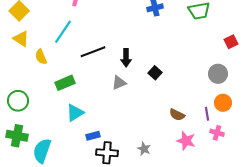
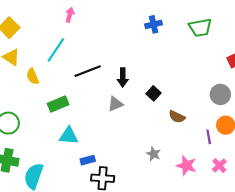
cyan triangle: (75, 113) -> (69, 136), turned 36
brown semicircle: (177, 115) -> (177, 117), moved
pink cross: (217, 133) -> (219, 166), moved, turned 32
gray star: (144, 149) -> (154, 154), moved

